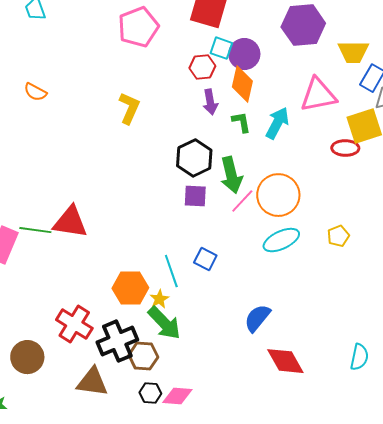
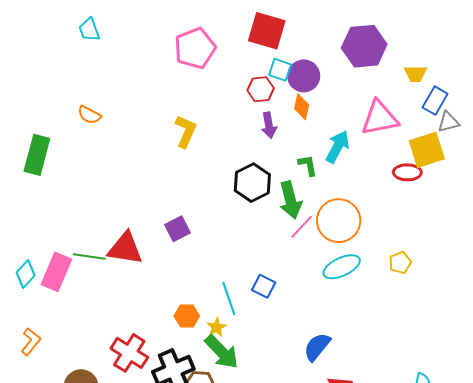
yellow trapezoid: (353, 52) -> (416, 74), size x0.7
orange diamond: (242, 84) -> (302, 107), size x0.7
green L-shape: (241, 122) -> (308, 165), moved
purple square: (195, 196) -> (177, 229), moved, turned -30
orange hexagon: (130, 288) -> (187, 316), size x0.7

